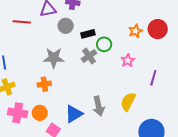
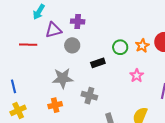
black rectangle: (88, 34) -> (98, 63), moved
green circle: (104, 44) -> (120, 47), moved
gray cross: (89, 56) -> (89, 96), moved, turned -35

